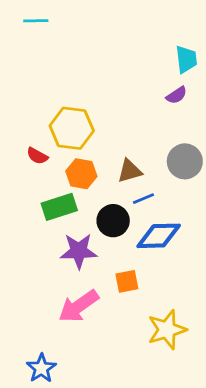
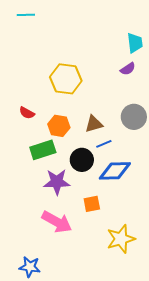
yellow hexagon: (72, 128) -> (66, 79), moved
pink arrow: (79, 306) -> (57, 222), turned -116
blue star: (41, 368) -> (30, 267), turned -30

